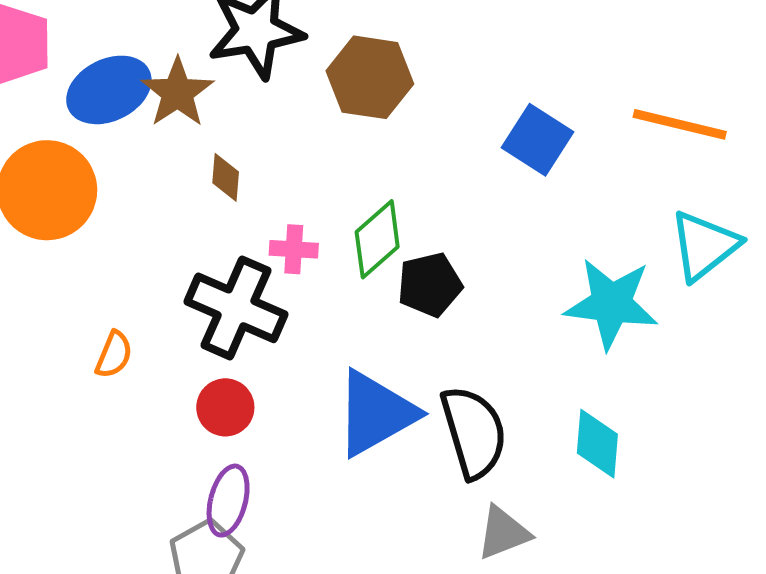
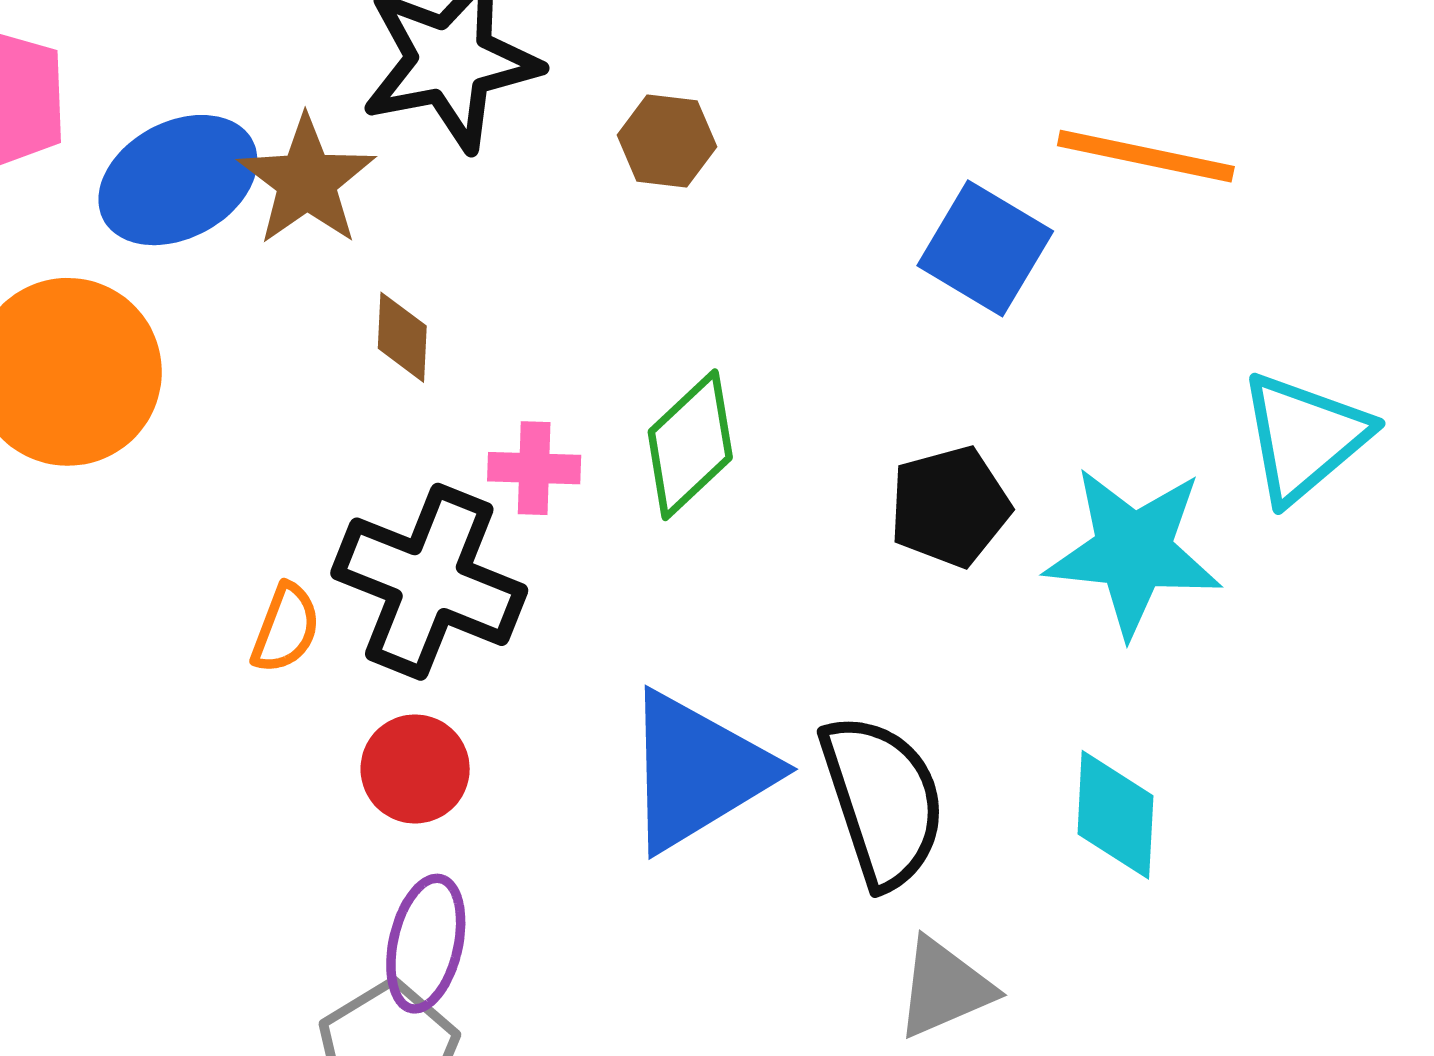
brown hexagon: (370, 77) -> (667, 141), size x0.6
orange line: (680, 124) -> (1146, 156), moved
black pentagon: (430, 285) -> (950, 506), moved
orange semicircle: (114, 355) -> (286, 628), moved

